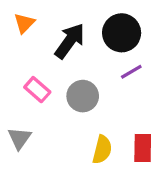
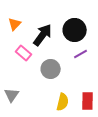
pink rectangle: (37, 90) -> (24, 53), moved

